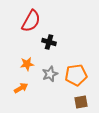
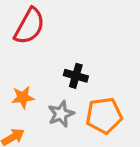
black cross: (49, 42) -> (76, 76), moved

